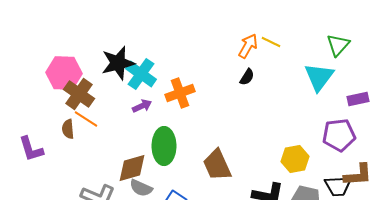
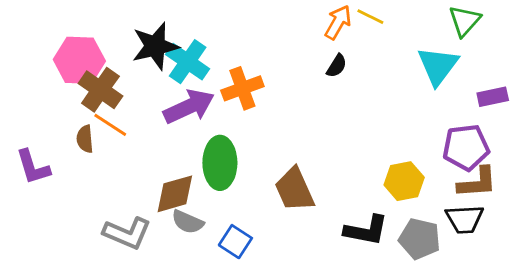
purple arrow: (142, 106) -> (189, 107), size x1.8
brown L-shape: (358, 175) -> (477, 183), moved

